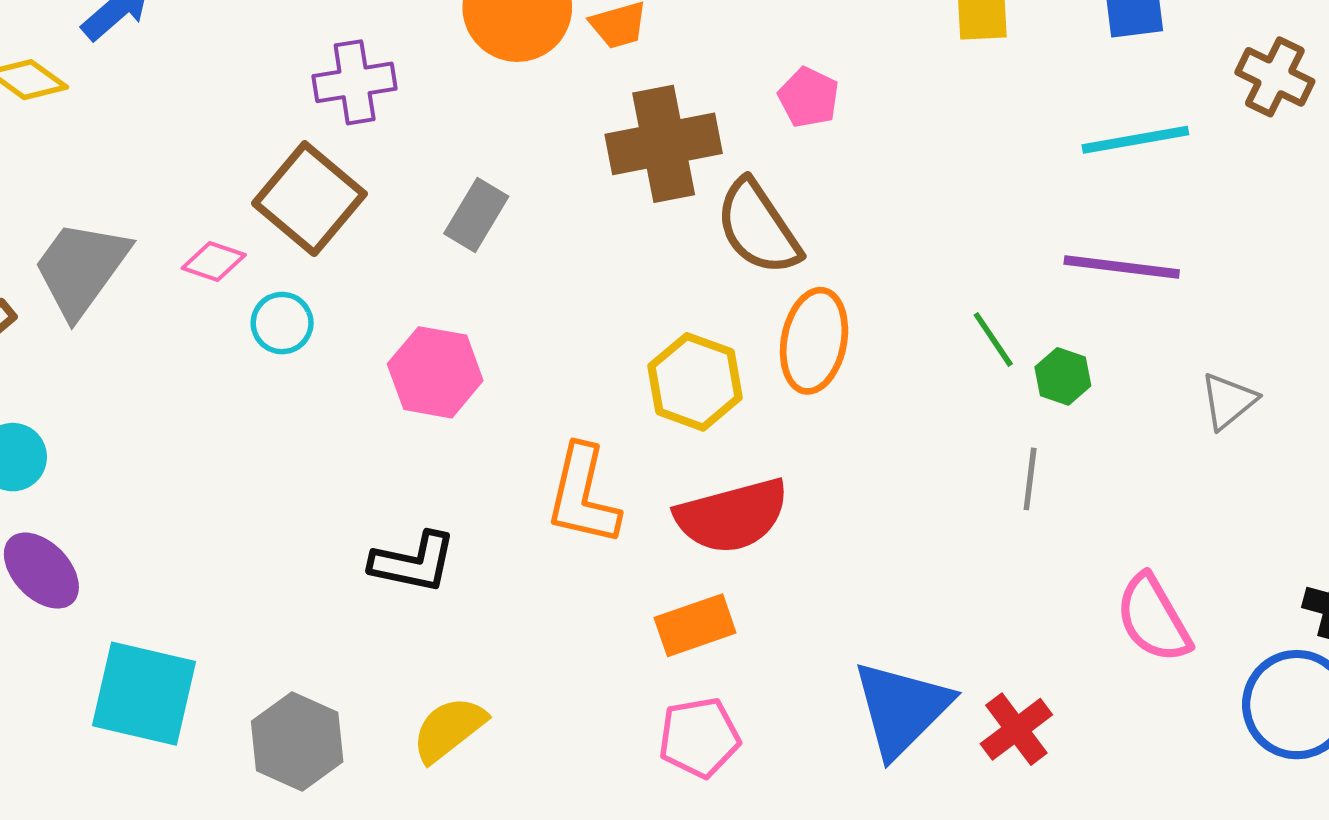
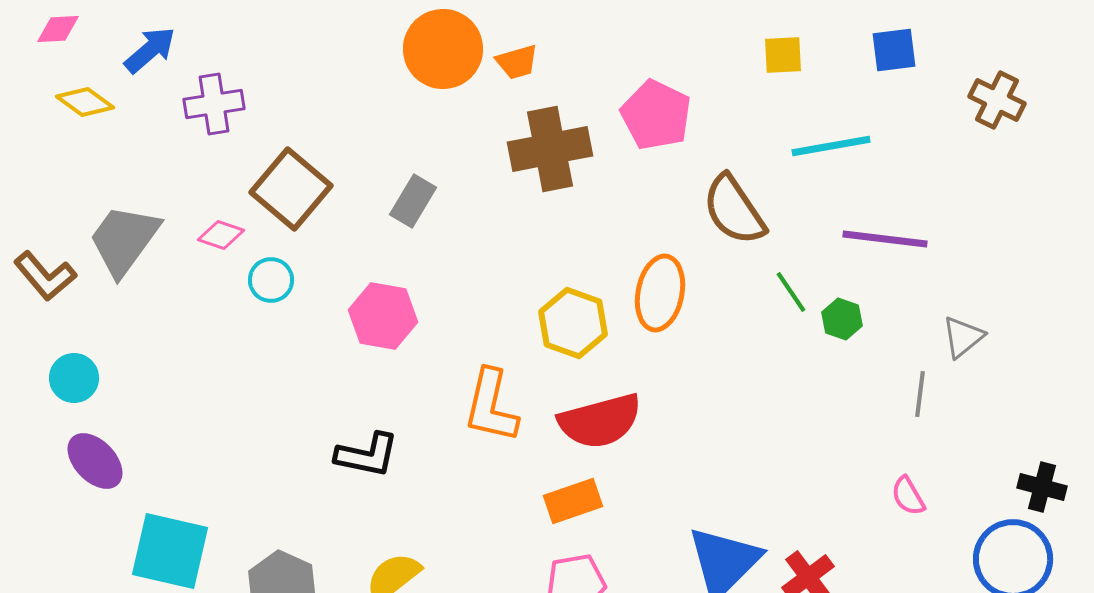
purple cross: (355, 82) -> (214, 104), moved
pink pentagon: (809, 97) -> (656, 115), size x1.6
cyan line: (1135, 140) -> (831, 146), moved
brown semicircle: (758, 227) -> (734, 210), moved
gray line: (1030, 479) -> (920, 394), moved
pink semicircle: (1153, 618) -> (908, 496), size x0.6

